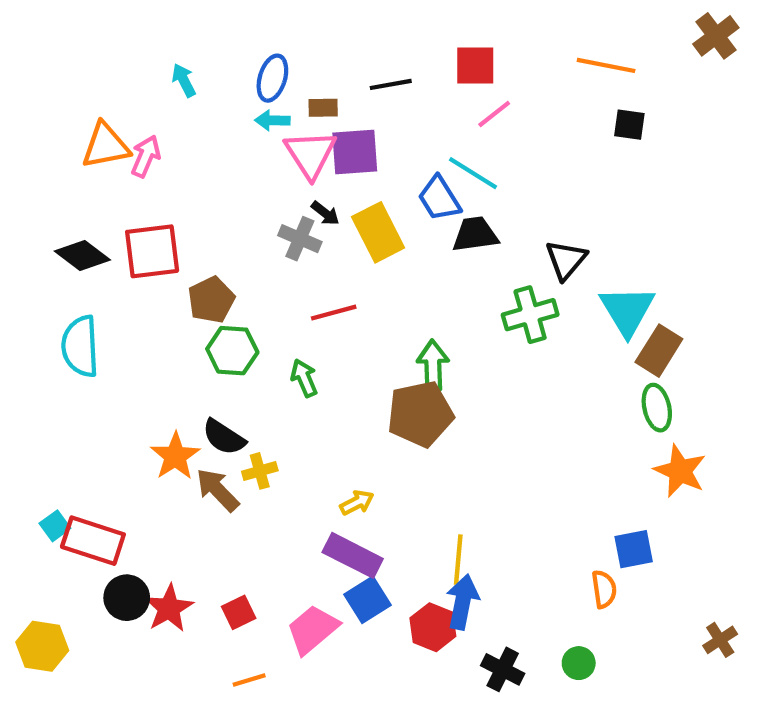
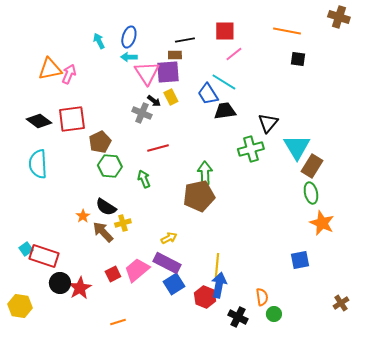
brown cross: (716, 36) -> (339, 17), turned -35
cyan arrow: (184, 80) -> (99, 41), moved
brown rectangle: (323, 108) -> (175, 55), moved
yellow rectangle: (378, 232) -> (171, 97), moved, size x0.6
orange star: (175, 456) -> (83, 216), size x0.6
orange semicircle: (604, 589) -> (262, 297), moved
red square: (239, 612) -> (113, 274), moved
pink trapezoid: (313, 629) -> (137, 270), moved

